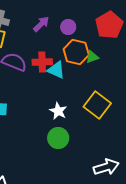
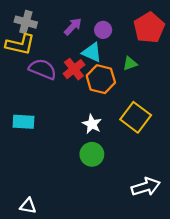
orange hexagon: (76, 52) -> (101, 79), moved
red cross: (42, 62) -> (74, 69), turned -36
cyan triangle: (56, 70) -> (92, 52), moved

